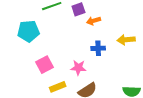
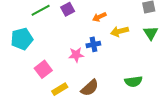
orange arrow: (94, 21) -> (99, 17), moved
pink star: (78, 68) -> (76, 55), moved

